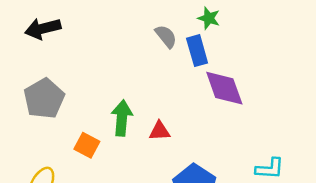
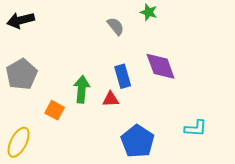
blue rectangle: (197, 51) -> (123, 76), moved

